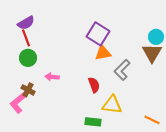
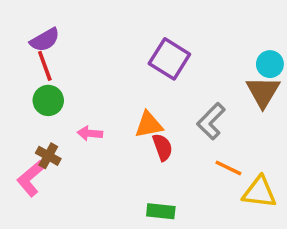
orange triangle: (103, 53) -> (149, 125), moved
yellow triangle: (112, 105) -> (260, 192), moved
orange line: (152, 120) -> (228, 168), moved

